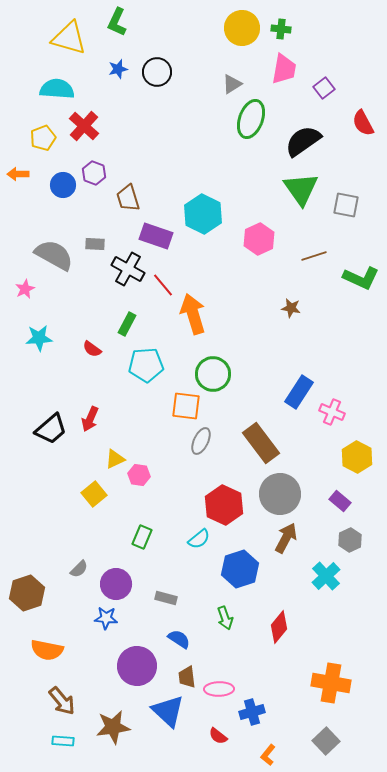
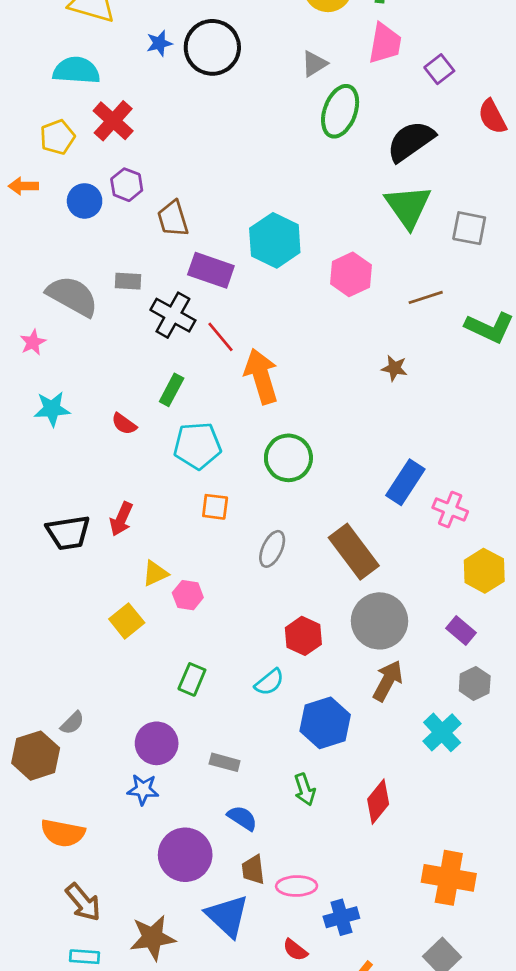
black circle: (157, 72) -> (212, 47), size x1.4
orange square: (186, 406) -> (215, 507), moved, size x0.7
black trapezoid: (51, 429) -> (68, 533), turned 32
red hexagon: (224, 505) -> (303, 636), size x0.7
gray semicircle: (79, 569) -> (72, 723), moved

